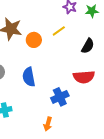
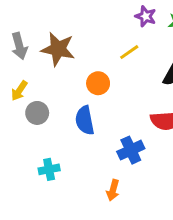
orange circle: (34, 40) -> (98, 83), moved

